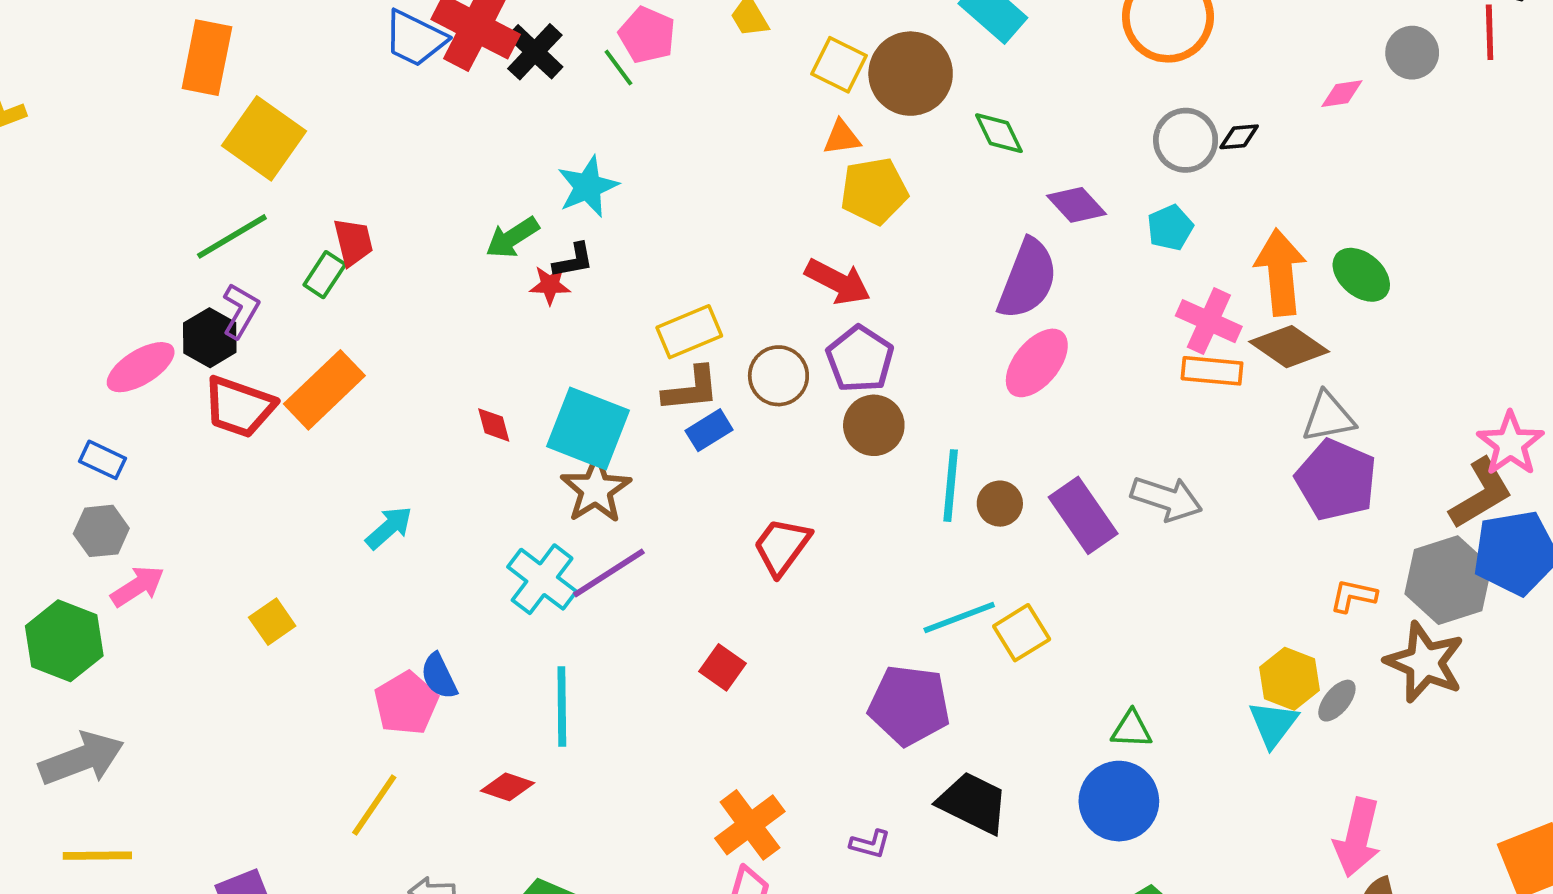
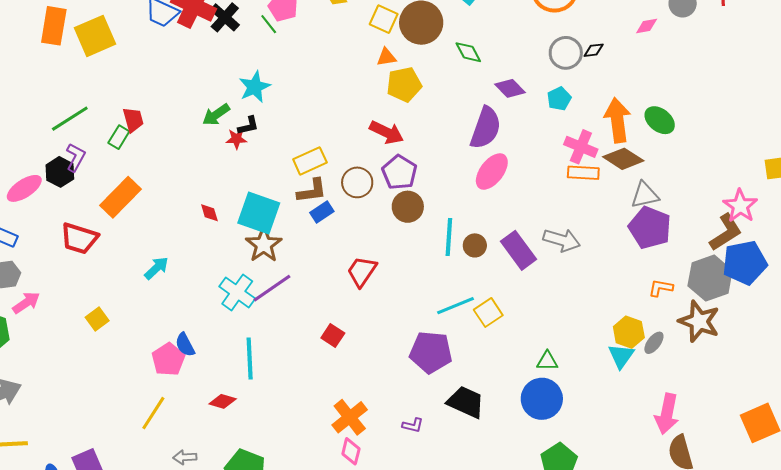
yellow square: (264, 138) -> (95, 36), moved, turned 33
red trapezoid: (239, 407) -> (79, 238), moved

